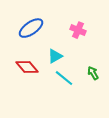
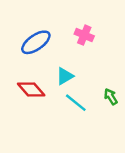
pink cross: (78, 30) -> (84, 35), moved

